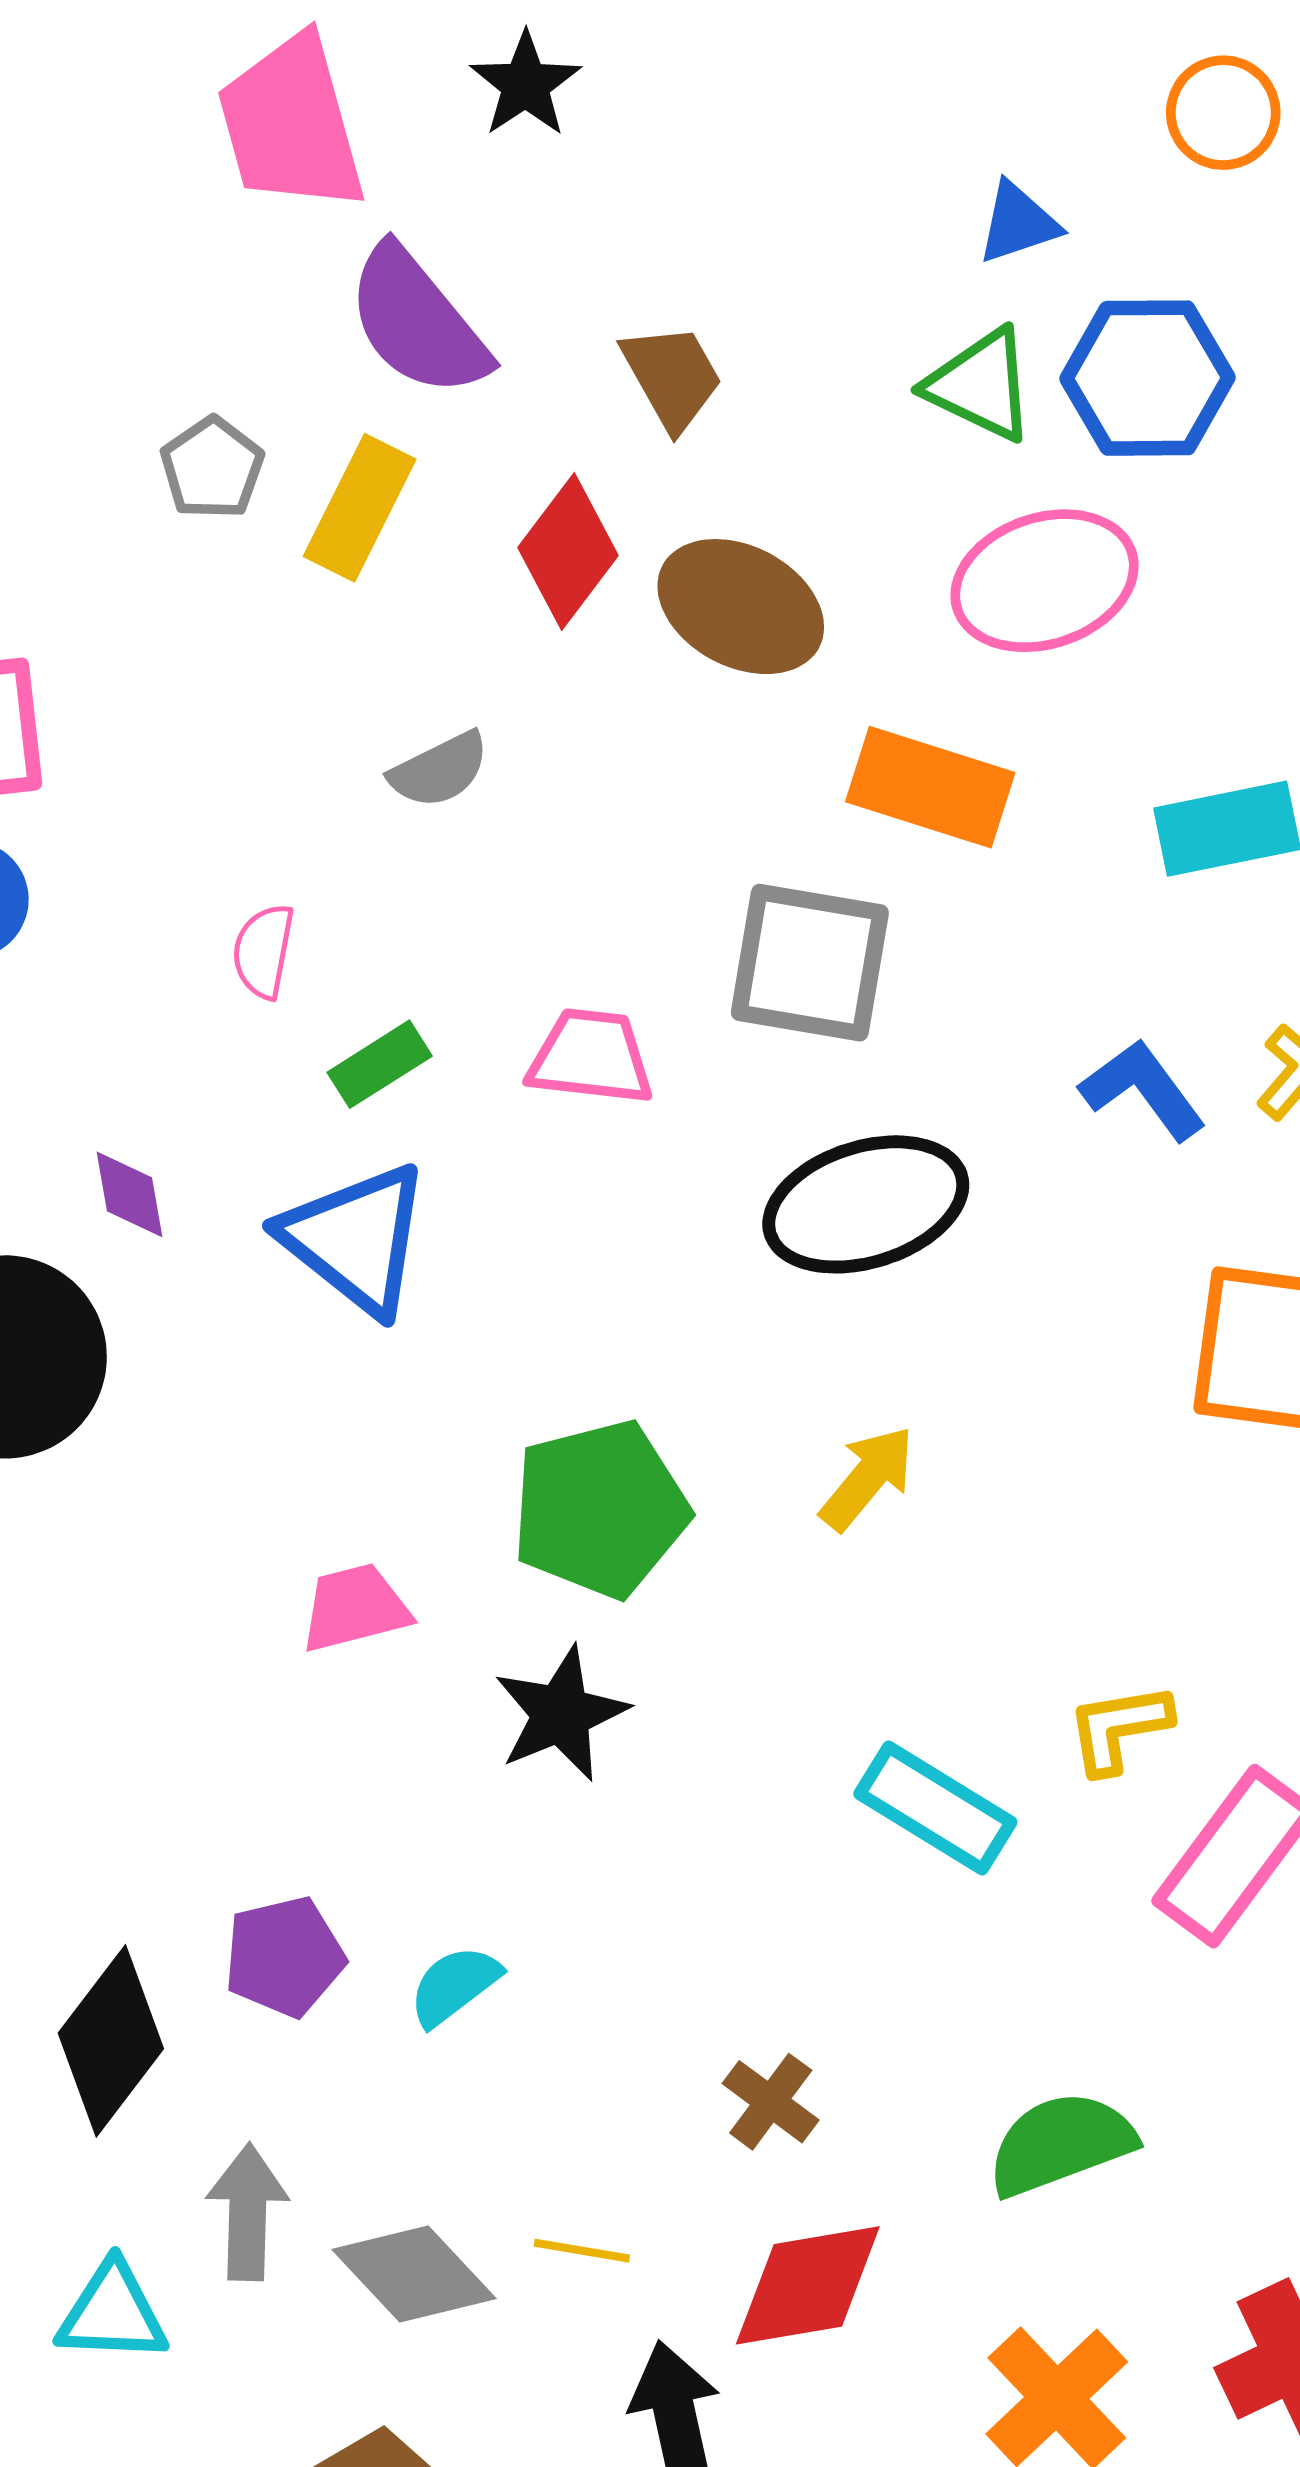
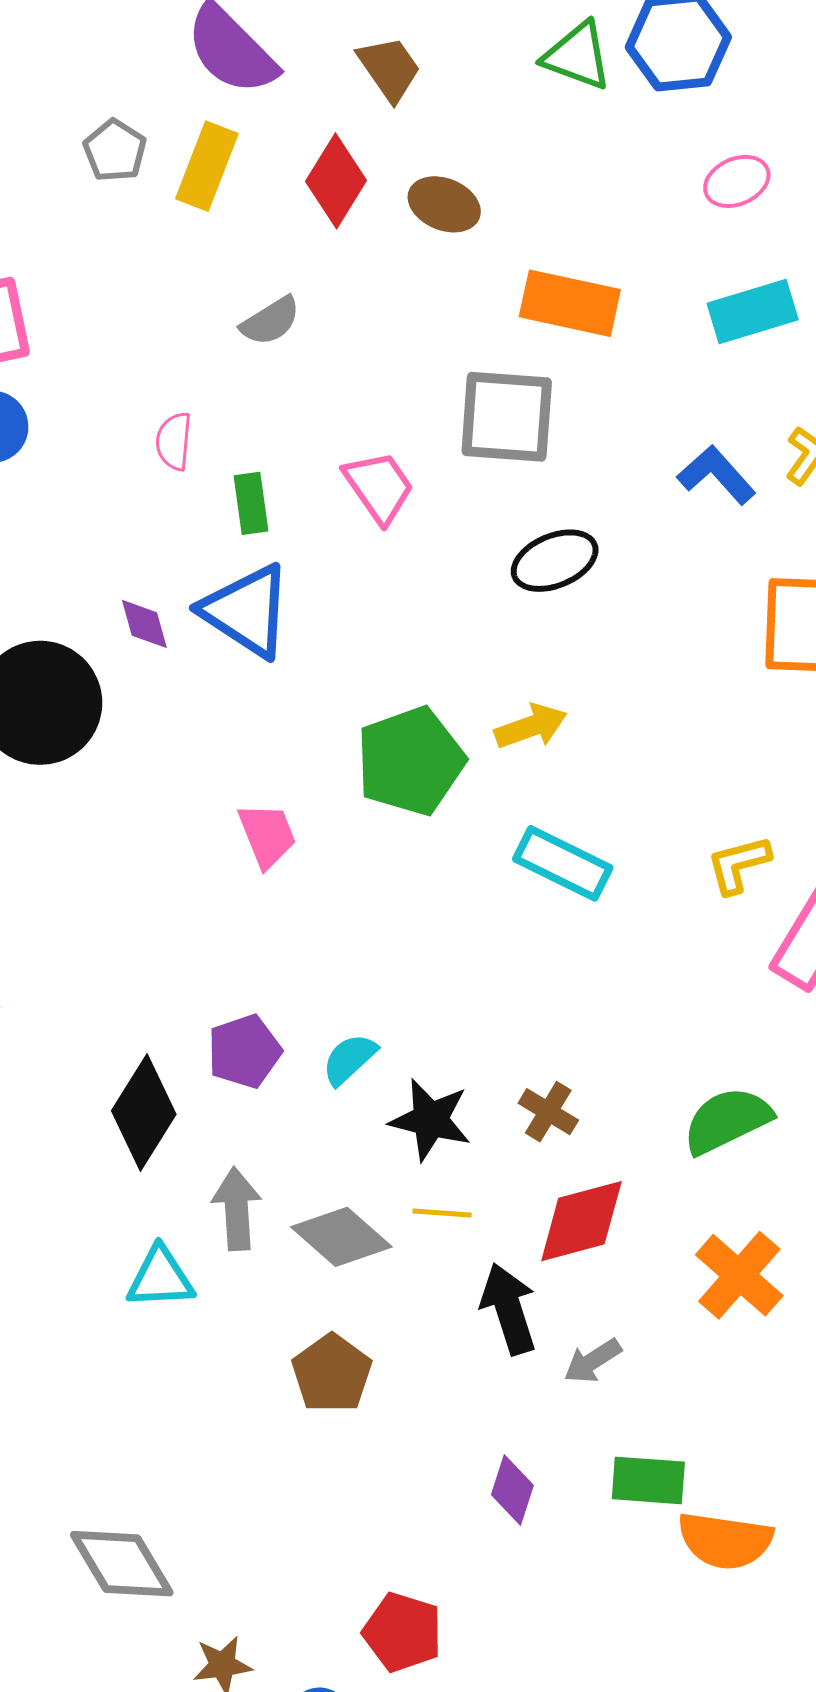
pink ellipse: (1045, 581) -> (737, 181), moved, size x0.6
brown ellipse: (741, 607) -> (444, 204), size x0.7
pink trapezoid: (591, 1057) -> (379, 487), turned 54
green rectangle: (380, 1064) -> (251, 503), turned -60
purple diamond: (129, 1194) -> (144, 624), moved
black ellipse: (866, 1204) -> (555, 561), size x0.7
yellow arrow: (867, 1478) -> (531, 726), moved, turned 36
pink trapezoid: (355, 1608) -> (267, 835), turned 88
black star: (561, 1714) -> (430, 1120), moved, turned -30
cyan rectangle: (935, 1808) -> (563, 863), moved

